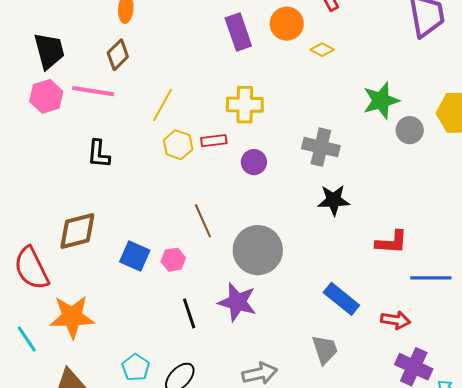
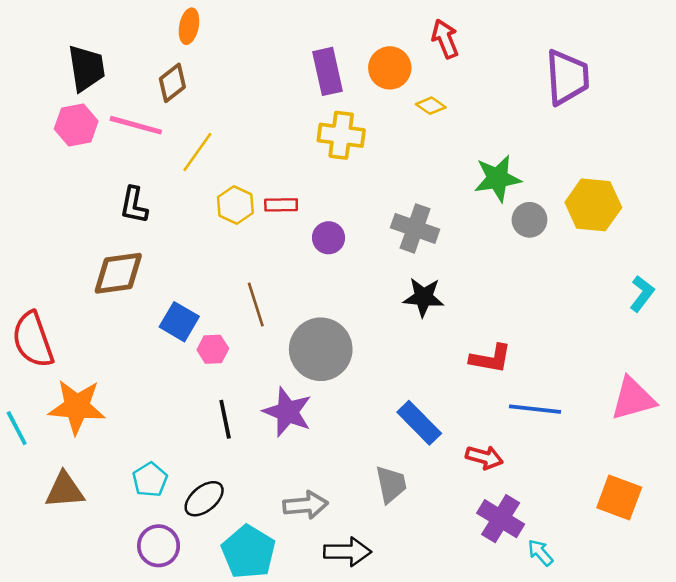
yellow line: (162, 105) -> (197, 152), moved
yellow cross: (245, 105) -> (341, 135), moved
brown diamond: (77, 231) -> (118, 273), moved
blue square: (135, 256) -> (179, 322), moved

